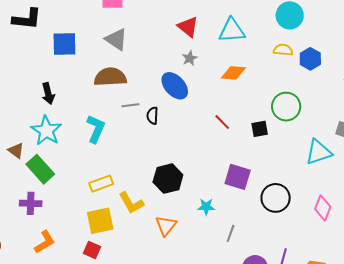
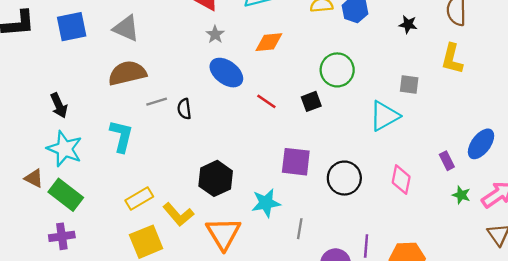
blue square: (64, 44) -> (72, 27), moved
blue ellipse: (175, 86) -> (226, 73), moved
cyan star: (206, 207) -> (266, 203), size x1.4
orange triangle: (166, 226) -> (223, 233), size x1.4

